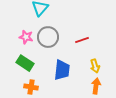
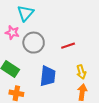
pink star: (26, 37) -> (12, 32), moved

